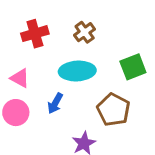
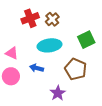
red cross: (35, 34) -> (30, 18), moved
blue arrow: (55, 103) -> (37, 68), turned 80

